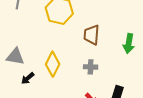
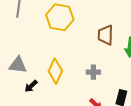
brown trapezoid: (92, 35) -> (105, 35), moved

